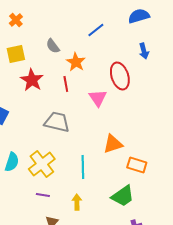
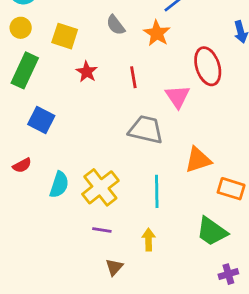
yellow square: (16, 54) -> (65, 36), turned 30
orange star: (76, 62) -> (157, 33), moved
red star: (32, 80) -> (87, 72), size x0.7
gray trapezoid: (57, 122) -> (146, 130), moved
green trapezoid: (123, 196) -> (212, 231), turned 70

